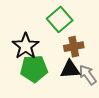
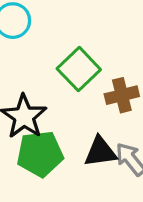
brown cross: (74, 47) -> (122, 95), moved

